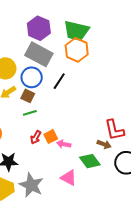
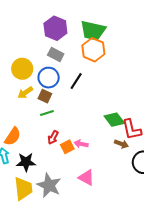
gray rectangle: (39, 54) -> (56, 54), size x0.6
orange square: (51, 137) -> (67, 147), moved
green diamond: (90, 161) -> (114, 120), moved

